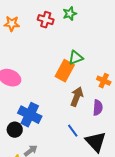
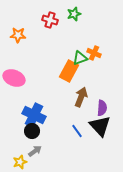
orange star: (12, 24) -> (18, 35), moved
orange cross: (104, 81) -> (94, 53), moved
black circle: (15, 130) -> (32, 131), moved
black triangle: (96, 142) -> (100, 126), moved

